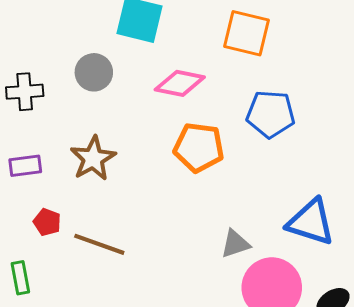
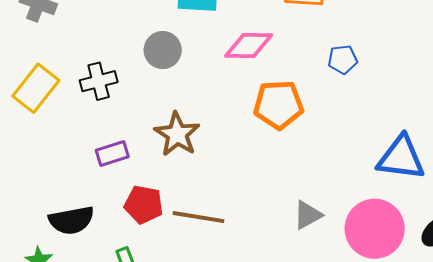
blue pentagon: (271, 114) -> (343, 59), size x0.6
red pentagon: (47, 222) -> (144, 205), size x1.4
gray triangle: (235, 244) -> (308, 215), moved

